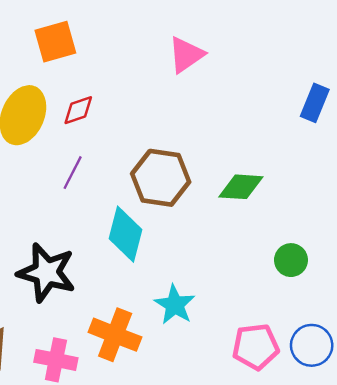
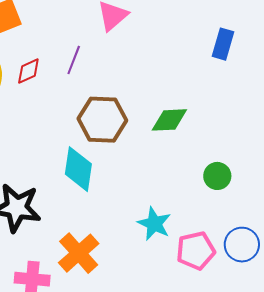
purple line: (73, 173) -> (74, 60), moved
cyan star: (175, 305) -> (154, 224), moved
orange cross: (115, 335) -> (79, 253), turned 33

